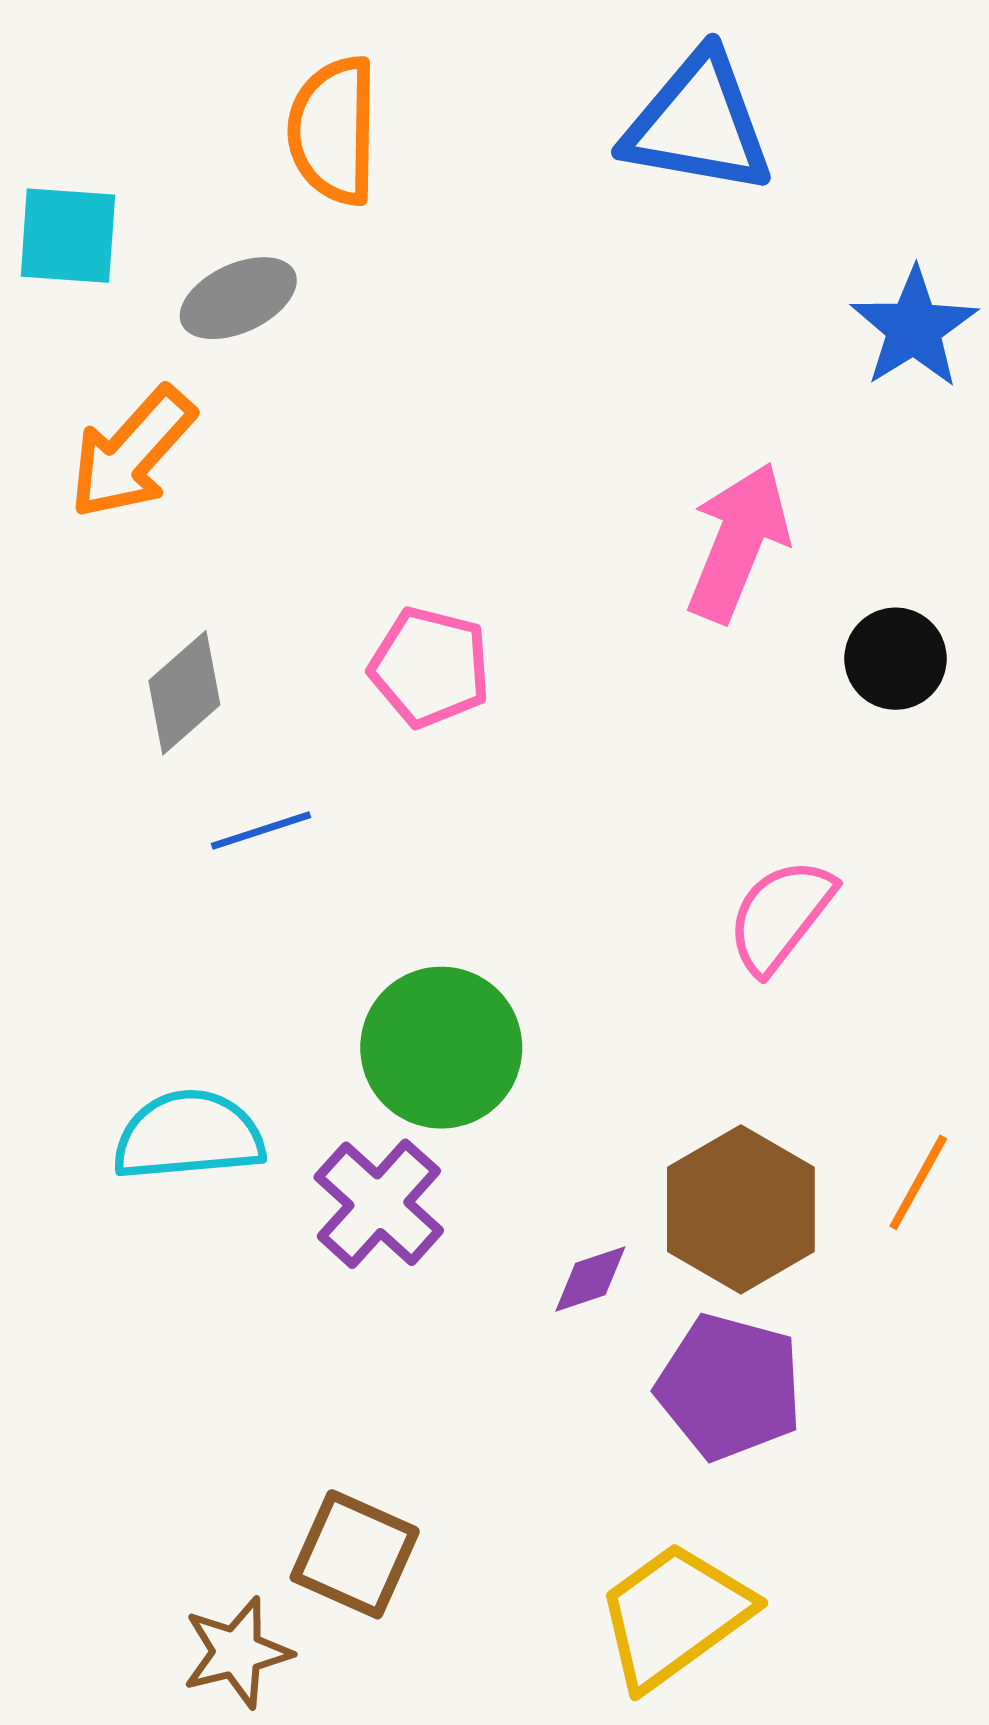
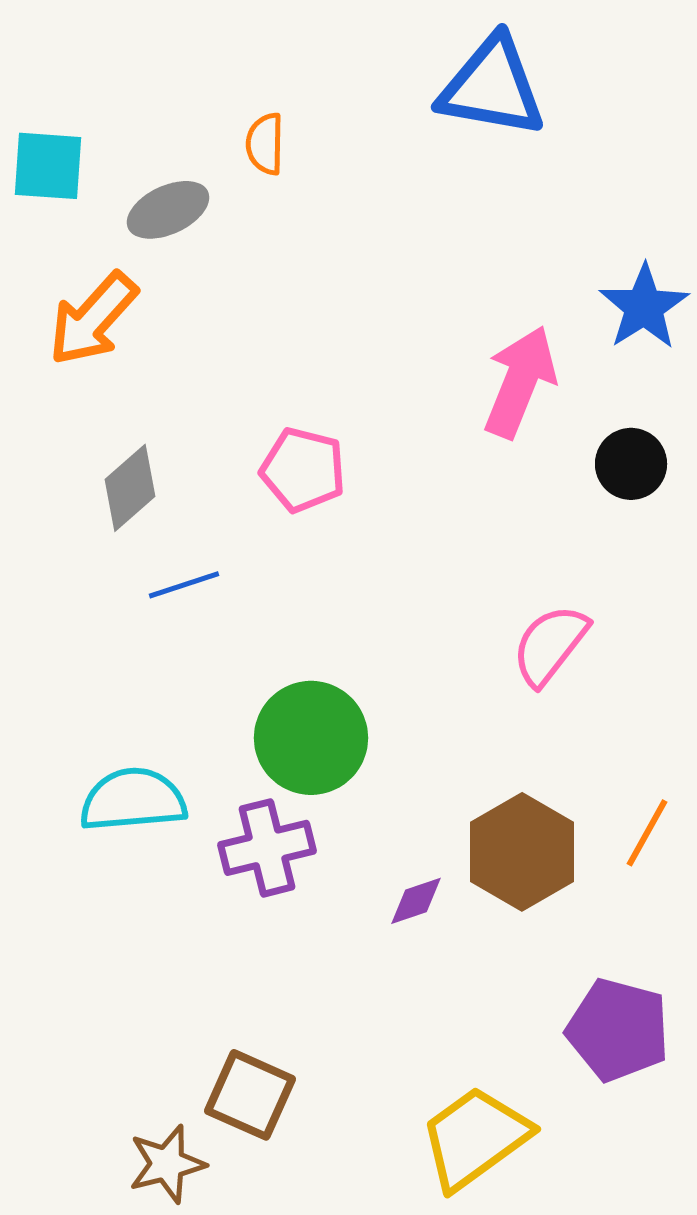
orange semicircle: (333, 131) -> (265, 144), moved, size x0.6
blue star: (914, 328) -> (644, 307), moved
purple cross: (379, 1204) -> (267, 848), turned 34
purple pentagon: (729, 1387) -> (618, 1030), moved

